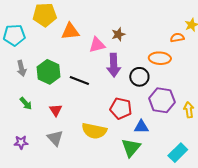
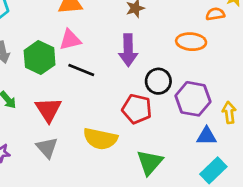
pink triangle: (97, 45) -> (70, 40), moved
black circle: (139, 77) -> (158, 81), moved
red triangle: (56, 110) -> (48, 110), size x1.5
blue triangle: (141, 127) -> (206, 136), moved

